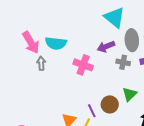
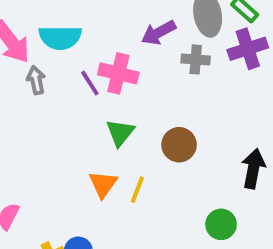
green triangle: (130, 94) -> (120, 133), moved
purple line: (92, 111) -> (90, 83), moved

